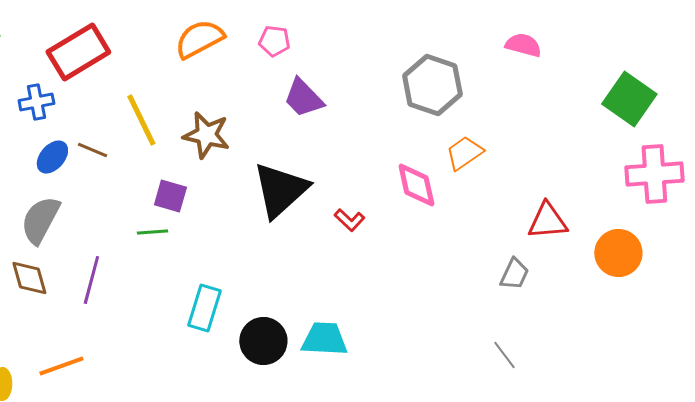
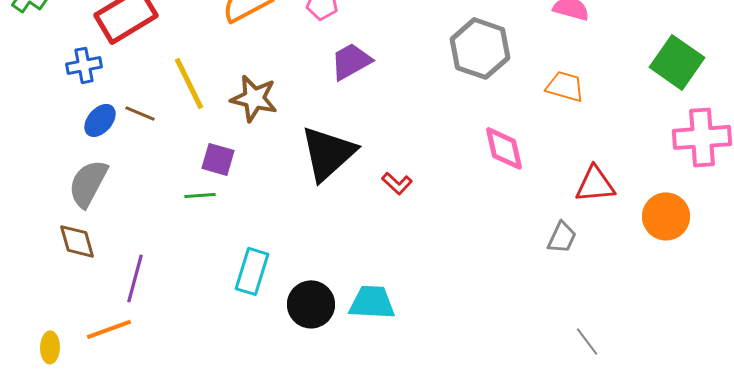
purple trapezoid: (303, 98) -> (351, 61), turned 105
orange trapezoid: (464, 153) -> (565, 86), moved, turned 51
pink diamond: (416, 185) -> (504, 148), moved
purple line: (91, 280) -> (135, 278), moved
gray line: (504, 355) -> (587, 341), moved

